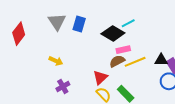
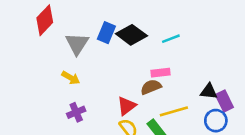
gray triangle: (57, 22) -> (77, 44), moved
black diamond: (113, 33) -> (131, 35), moved
red diamond: (19, 34) -> (45, 20), moved
yellow line: (135, 62) -> (174, 111), moved

